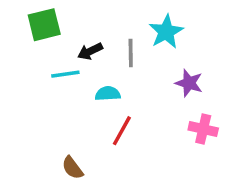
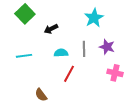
green square: (44, 25) -> (25, 14), turned -30
gray line: (131, 53) -> (84, 49), moved
cyan line: (65, 74) -> (24, 56), moved

